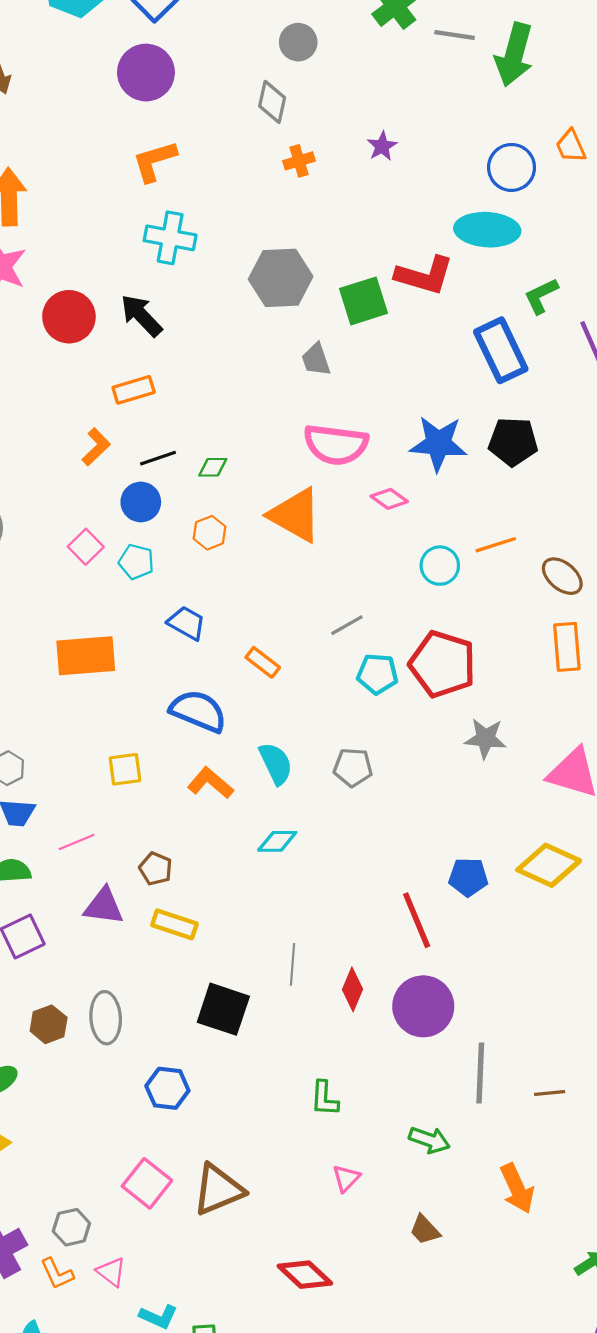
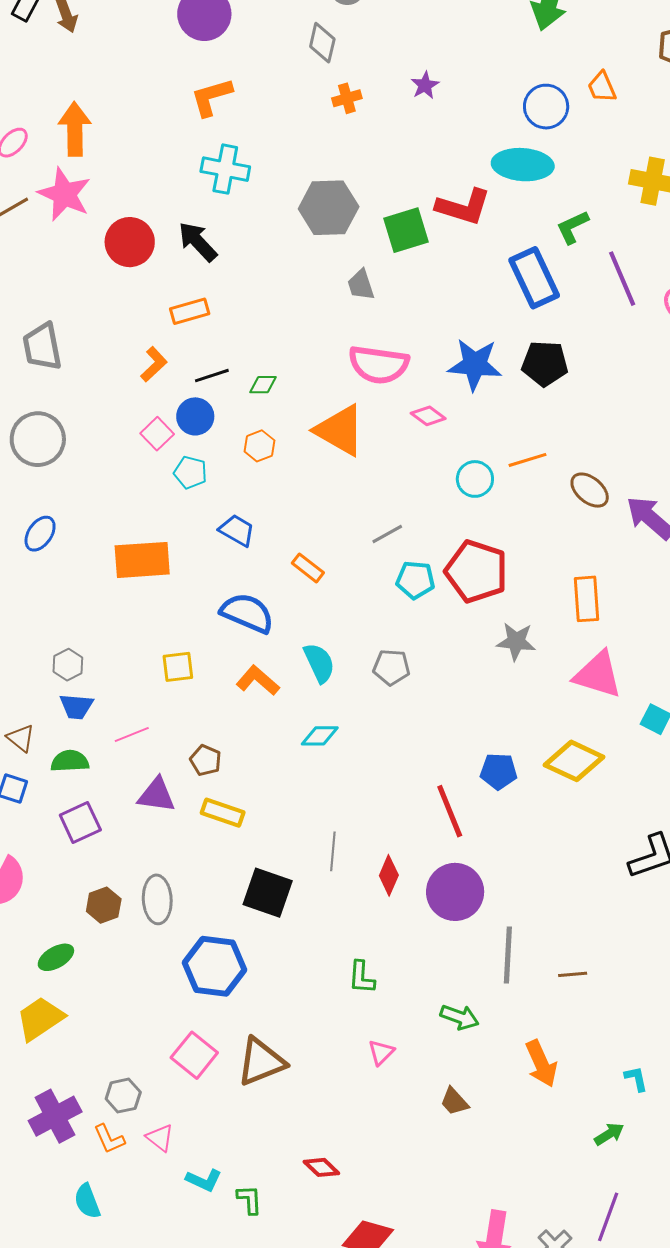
pink square: (86, 547) -> (157, 434), moved
orange rectangle: (567, 647) -> (587, 599), moved
blue hexagon: (167, 1088) -> (214, 966), size x1.5
red diamond: (305, 1275) -> (321, 1167), moved, size x0.7

